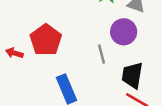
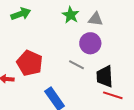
gray line: (102, 54) -> (77, 65), turned -35

